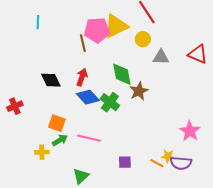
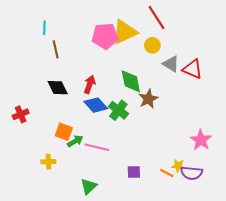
brown line: (83, 43) -> (56, 49), moved
red triangle: (198, 54) -> (193, 69), moved
gray triangle: (161, 57) -> (171, 64), turned 30
green arrow: (60, 140) -> (75, 141), moved

